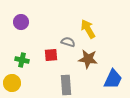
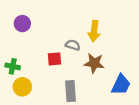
yellow arrow: (88, 29) -> (94, 31), turned -144
green cross: (22, 60) -> (13, 66), moved
yellow circle: (12, 83) -> (22, 87), moved

